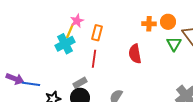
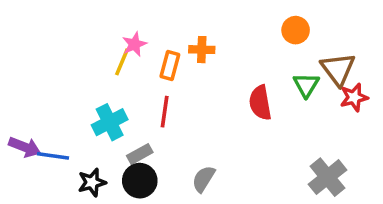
orange circle: (168, 22) -> (296, 30), moved
orange cross: (149, 24) -> (202, 50), moved
cyan cross: (65, 44) -> (110, 122), moved
red semicircle: (135, 54) -> (260, 103), moved

